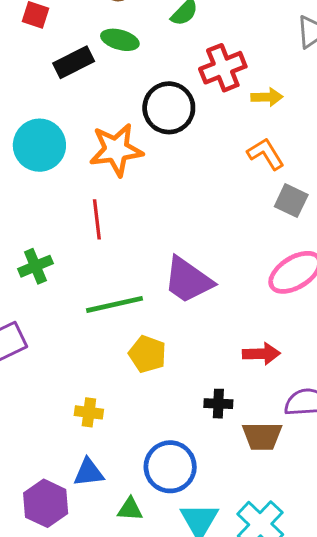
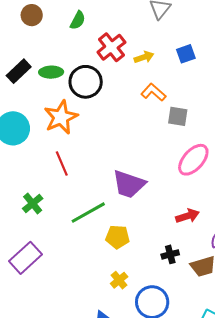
green ellipse: (120, 40) -> (51, 72), moved
yellow cross: (89, 412) -> (119, 280), moved, turned -30

